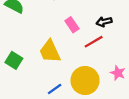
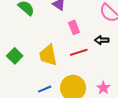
pink rectangle: (72, 25) -> (74, 27), moved
red line: (94, 42) -> (79, 52), moved

